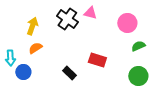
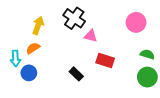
pink triangle: (90, 13) -> (91, 36), moved
green semicircle: (138, 46) -> (147, 54), moved, turned 40
orange semicircle: (35, 48) -> (33, 48), moved

